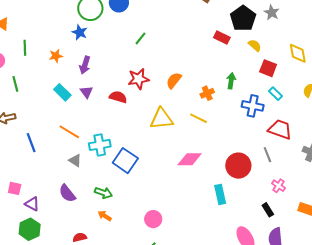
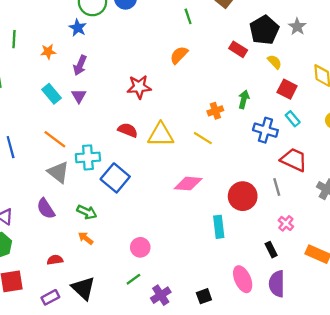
green line: (141, 38) -> (188, 16), moved, turned -64
orange semicircle: (174, 80) -> (179, 55), moved
red semicircle: (118, 97) -> (128, 130), moved
gray triangle: (75, 160) -> (58, 172), size x1.5

